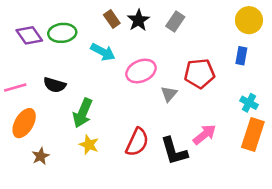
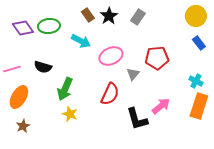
blue rectangle: (241, 56) -> (199, 43), moved, turned -48
red semicircle: (137, 142) -> (110, 94), moved
brown star: (41, 156) -> (23, 126), moved

